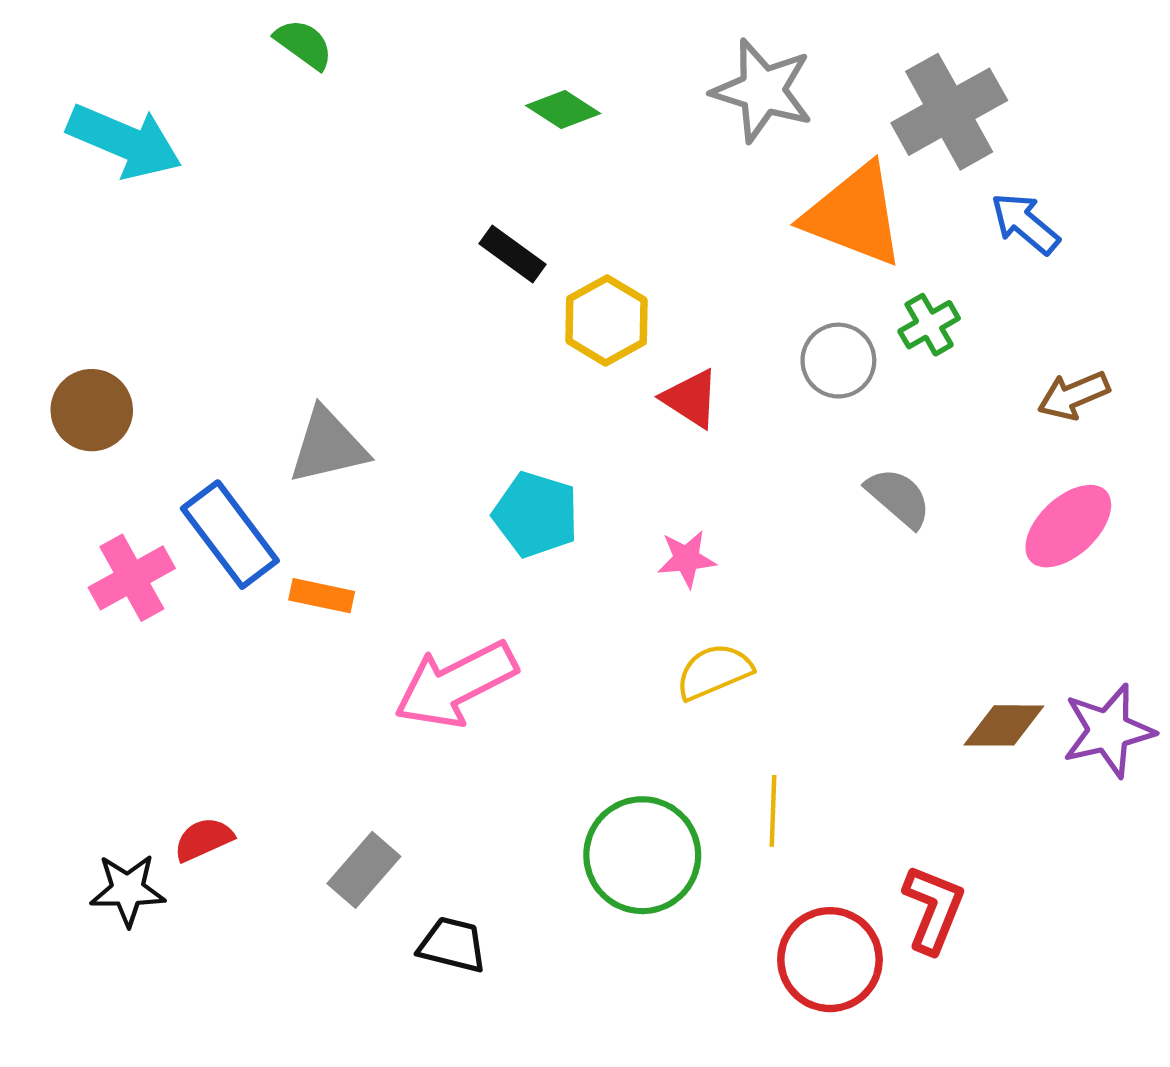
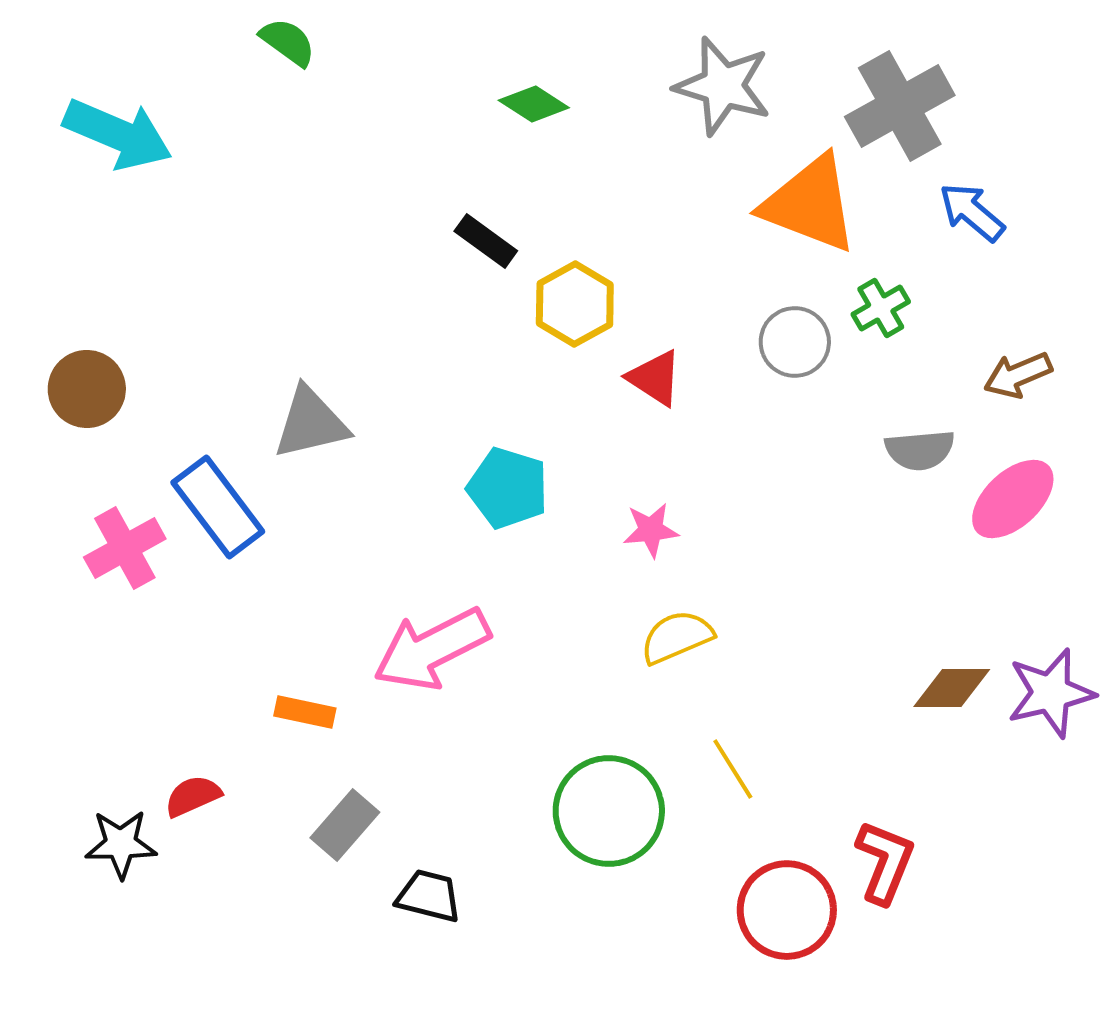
gray semicircle: (899, 498) -> (920, 450), moved, turned 134
orange rectangle: (322, 596) -> (305, 712), moved
yellow line: (773, 811) -> (733, 769), turned -34

